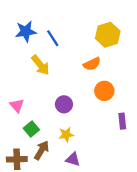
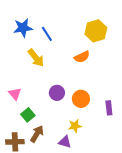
orange circle: (104, 91) -> (81, 99), moved
yellow star: (66, 135) -> (75, 126), moved

